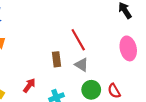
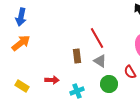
red arrow: (29, 85) -> (52, 80), turned 56
red semicircle: (114, 91) -> (130, 72), moved

